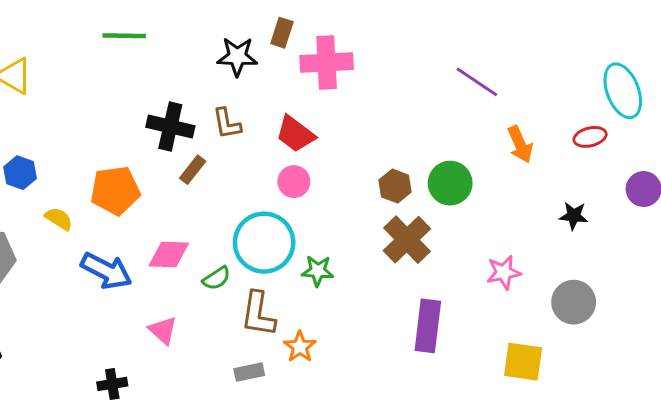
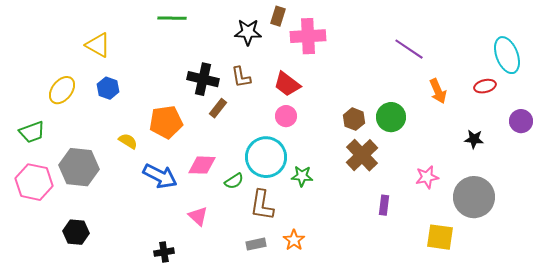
blue hexagon: (20, 173) -> (108, 88), moved
gray circle: (574, 302) -> (474, 197), size x1.4
purple rectangle: (428, 326) -> (384, 205), moved, size x0.6
orange star: (300, 347) -> (294, 240), moved

